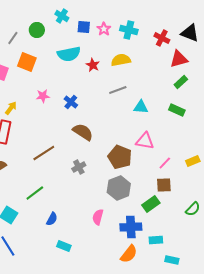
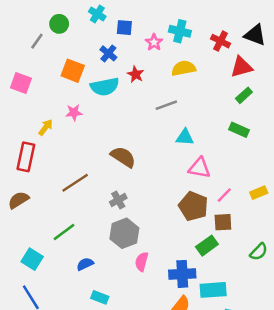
pink star: (104, 29) -> (154, 42), moved
green circle: (37, 30) -> (59, 24), moved
cyan semicircle: (69, 54) -> (105, 87), moved
yellow semicircle: (121, 60) -> (184, 68), moved
orange square: (27, 62) -> (73, 71), moved
blue cross: (71, 102) -> (108, 53), moved
cyan triangle: (141, 107) -> (185, 137), moved
yellow arrow: (11, 108) -> (46, 127), moved
brown pentagon: (120, 157) -> (193, 206), moved
gray hexagon: (119, 188) -> (124, 233), moved
blue semicircle: (52, 219) -> (85, 264), turned -144
cyan rectangle: (156, 240) -> (213, 290), size x1.5

